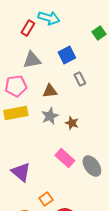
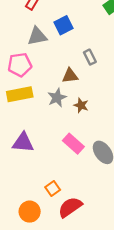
blue square: (67, 55) -> (64, 25), moved
brown triangle: (50, 91) -> (70, 76), moved
purple triangle: (21, 172) -> (23, 143), moved, turned -35

